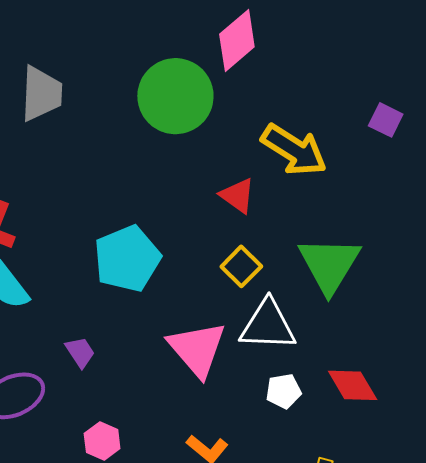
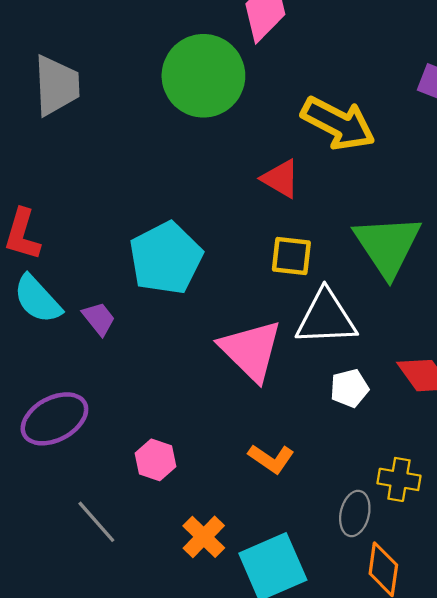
yellow square: (241, 266) -> (291, 256), turned -33
purple trapezoid: (80, 352) -> (99, 319), moved

